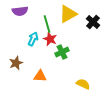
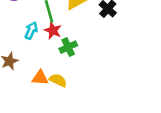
yellow semicircle: (83, 84) -> (58, 80), moved

